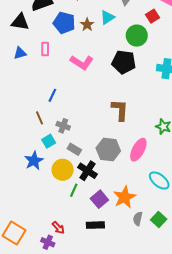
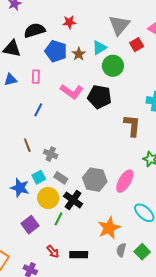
red square: (152, 16) -> (137, 45), moved
green circle: (137, 36) -> (113, 66), moved
black pentagon: (124, 62) -> (99, 97), moved
blue line: (52, 95) -> (38, 110), moved
brown L-shape: (120, 110) -> (132, 125), moved
cyan square: (49, 141) -> (39, 177), moved
blue star: (34, 161) -> (20, 188), turned -30
purple square: (99, 199) -> (30, 225), moved
red arrow: (58, 228) -> (53, 252), moved

